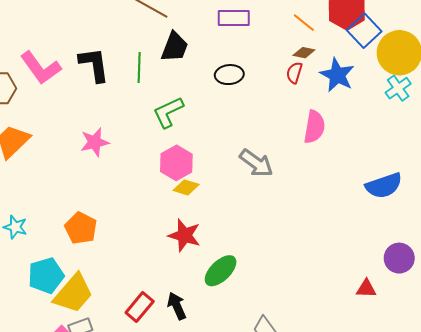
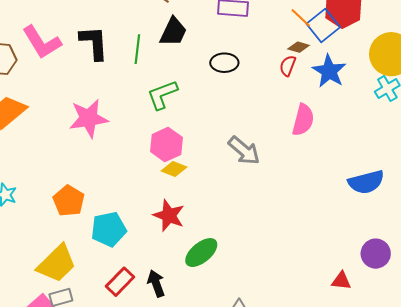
blue square: (364, 31) -> (323, 25), moved
pink star: (95, 142) -> (89, 118), size x1.4
cyan pentagon: (46, 276) -> (109, 229), moved

